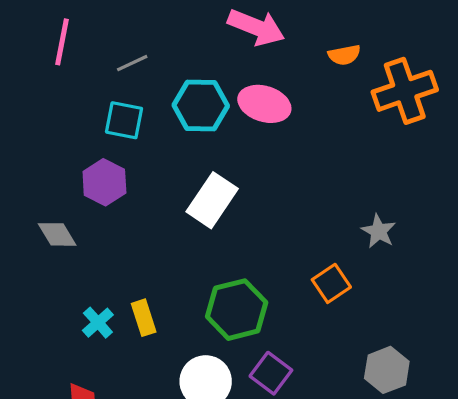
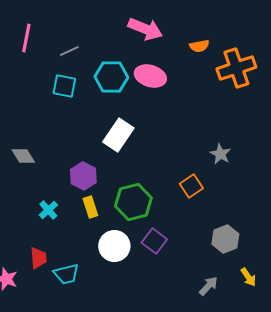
purple hexagon: (104, 182) -> (83, 176), moved
yellow rectangle: (144, 318) -> (90, 207), moved

